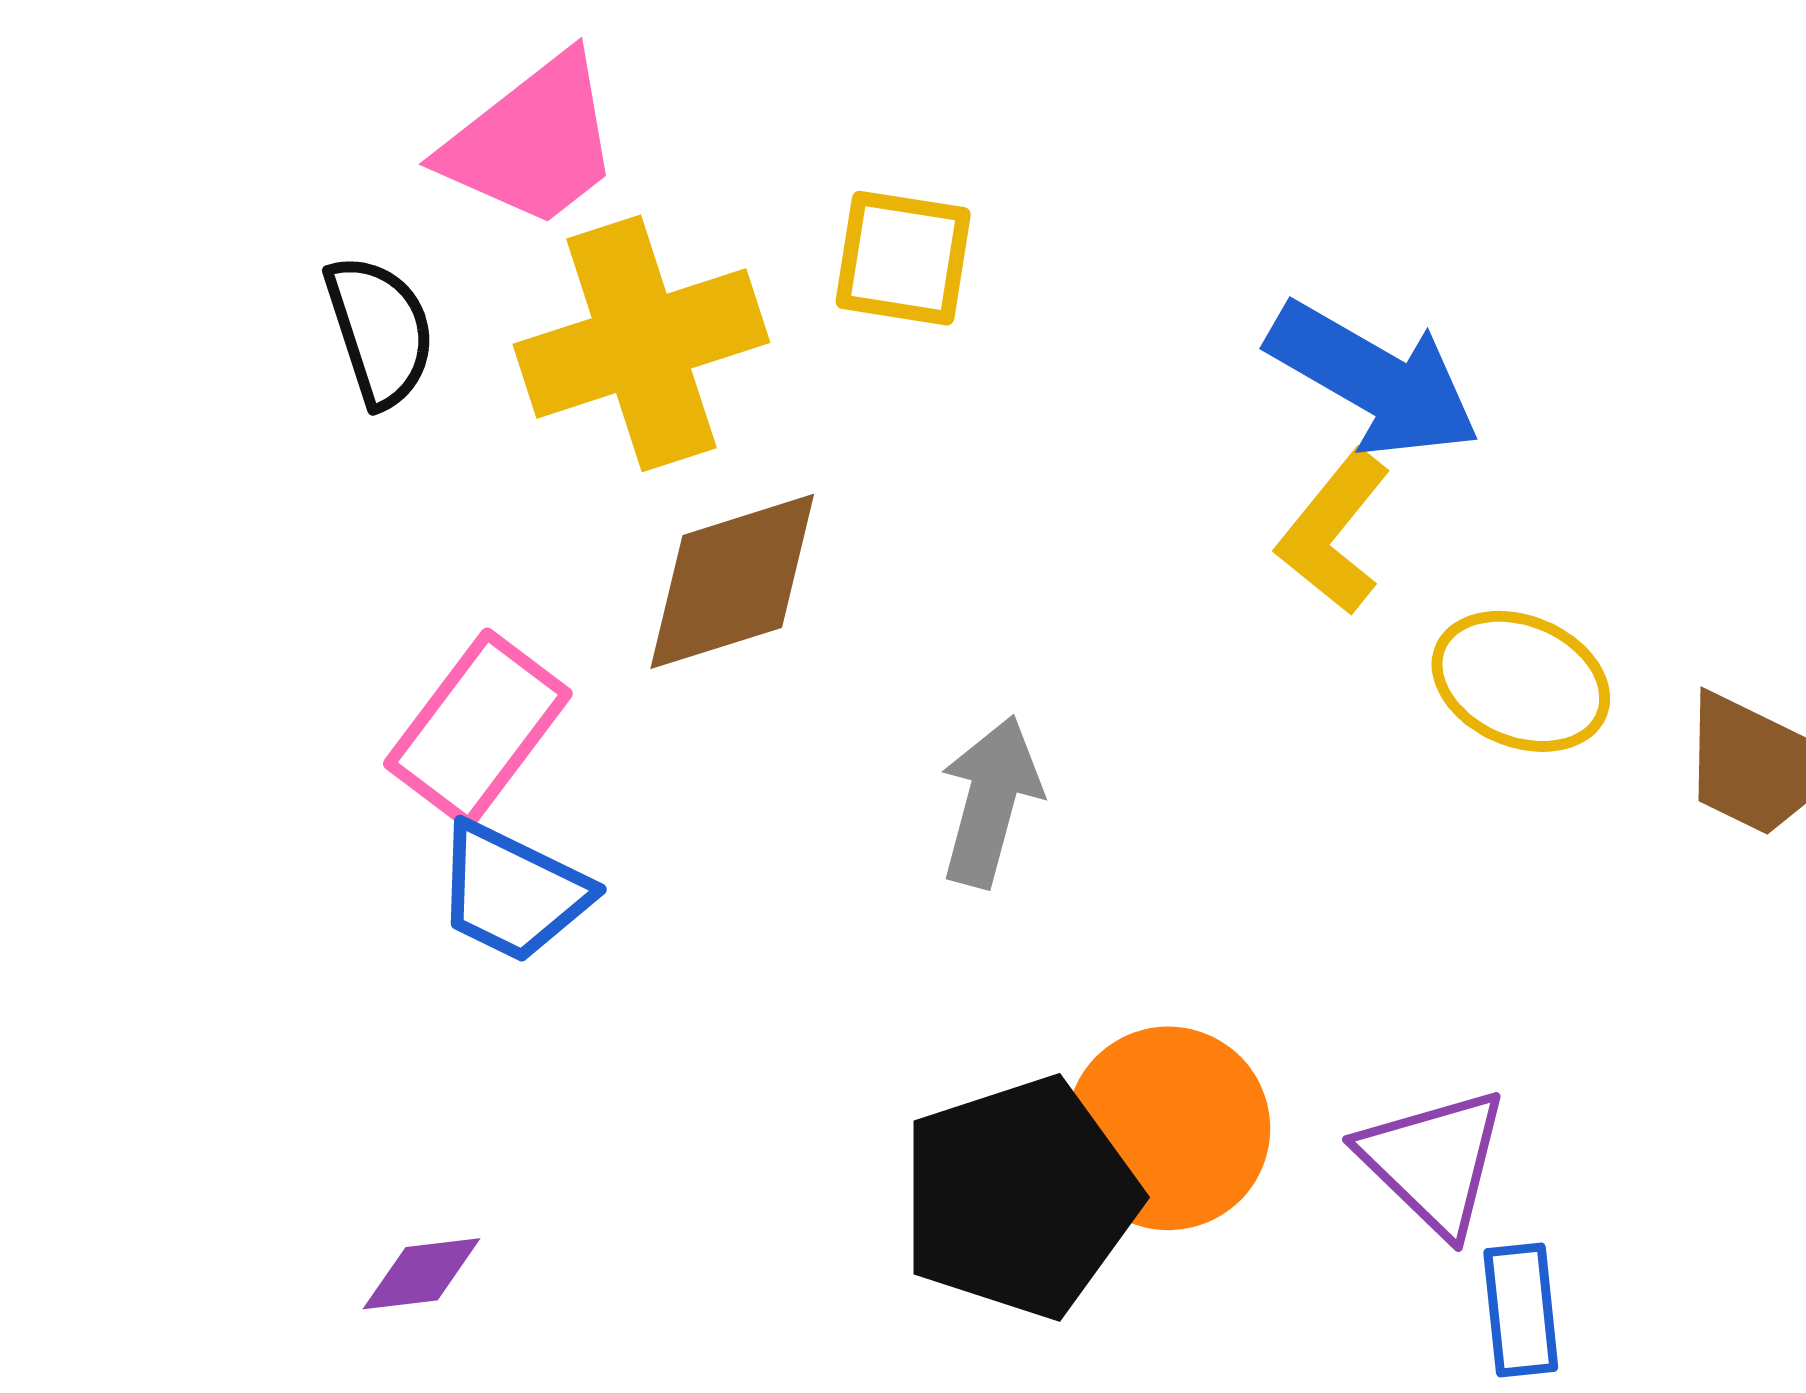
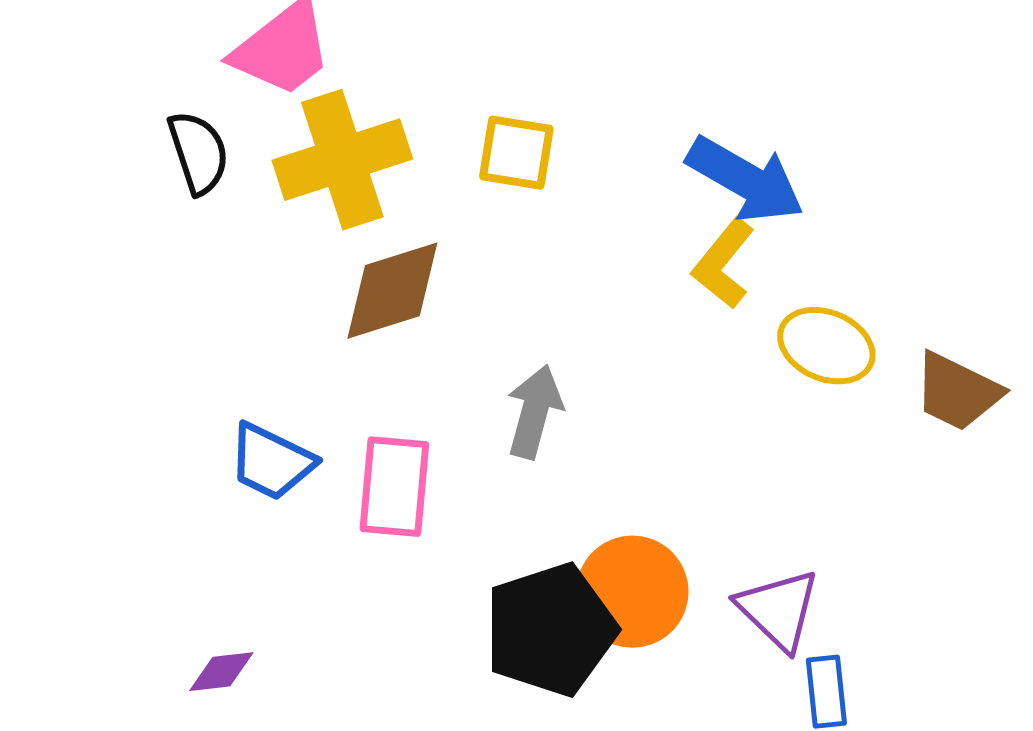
yellow square: (903, 258) -> (516, 153), moved
pink rectangle: (478, 729) -> (394, 487), moved, turned -32

